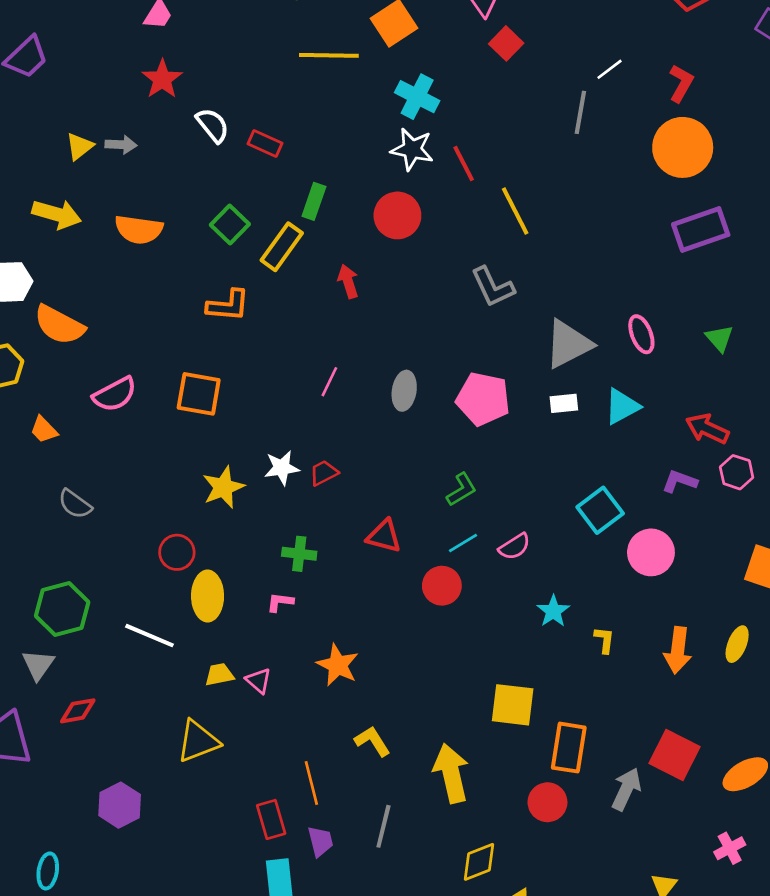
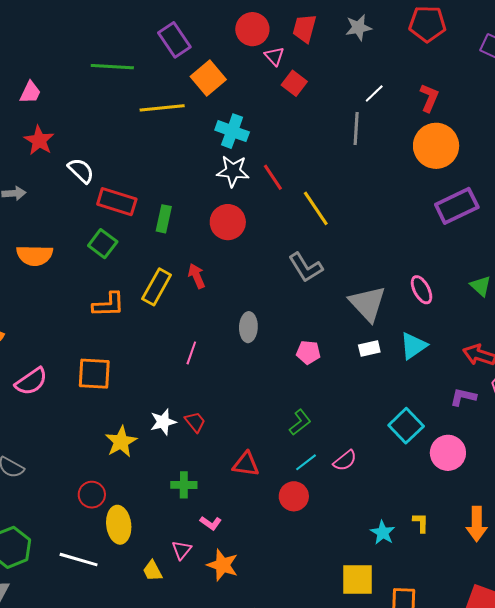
red rectangle: (265, 143) -> (117, 202), moved, size x1.5
yellow rectangle: (282, 247) -> (157, 287), moved
gray triangle: (568, 344) -> (367, 304), turned -39
gray ellipse: (404, 391) -> (248, 327), moved
pink pentagon: (483, 399) -> (308, 352), size x0.6
red trapezoid: (324, 473) -> (195, 422), turned 85
pink L-shape: (280, 602) -> (211, 523), moved, turned -145
cyan star: (553, 611) -> (383, 533), moved
yellow trapezoid: (219, 675) -> (153, 571), moved, turned -100
pink triangle: (259, 681) -> (182, 550), moved, turned 35

